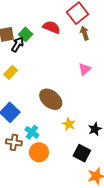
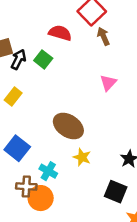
green square: (26, 34) -> (43, 59), moved
yellow star: (69, 124) -> (82, 157), moved
orange circle: (39, 152) -> (41, 198), moved

